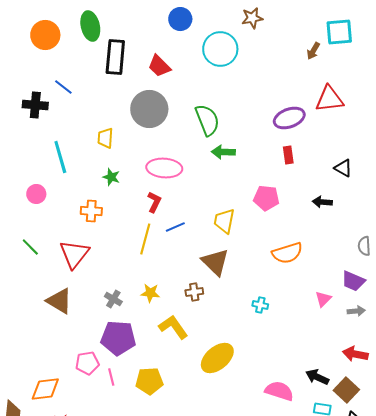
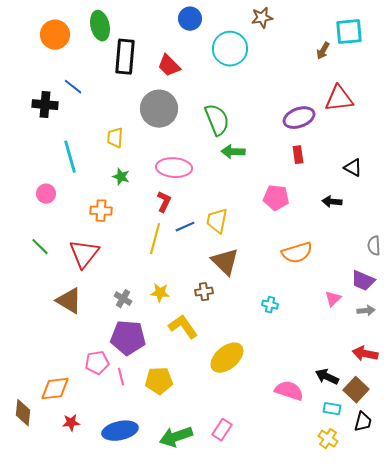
yellow trapezoid: (224, 221) -> (217, 221), moved

